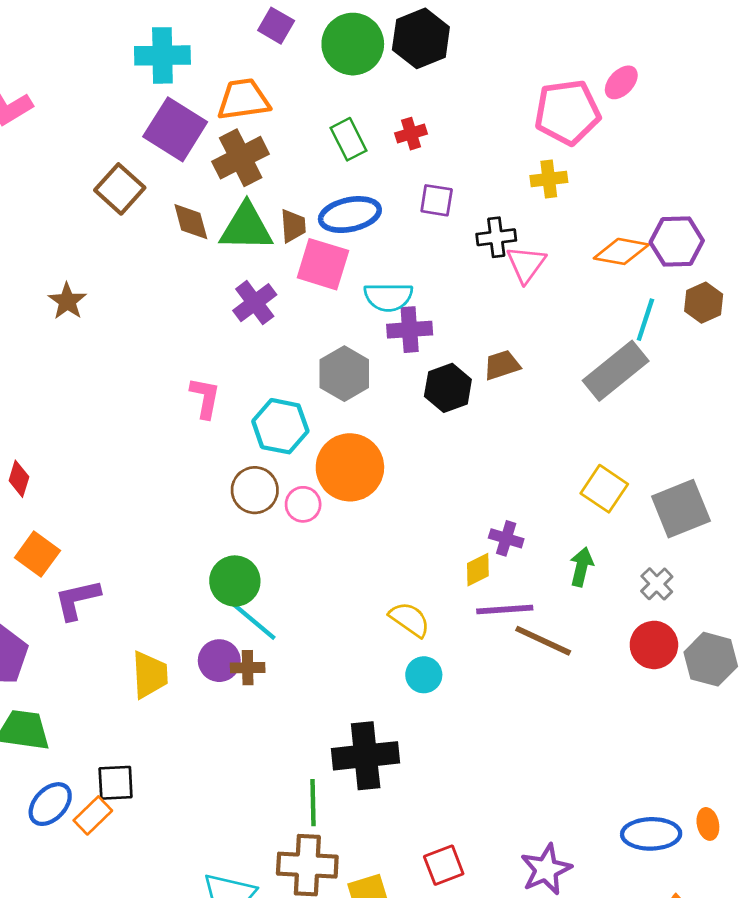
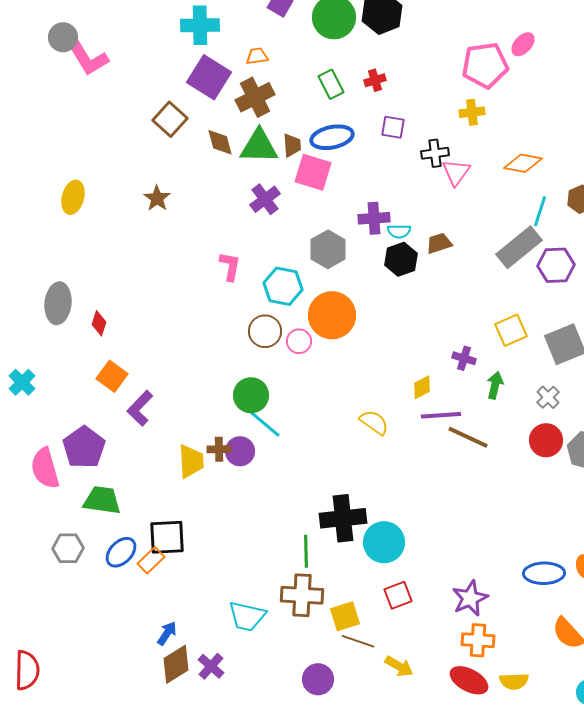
orange trapezoid: (243, 99) -> (257, 56), size x0.6
purple hexagon: (677, 242) -> (556, 265), moved
cyan semicircle: (388, 297) -> (399, 231), moved, size x0.7
brown star: (67, 301) -> (157, 198), moved
yellow square: (604, 489) -> (511, 330), turned 32
purple cross: (506, 538) -> (464, 358), moved
purple L-shape: (77, 599) -> (140, 408), turned -33
brown cross: (248, 668) -> (219, 449), moved
cyan circle: (424, 675) -> (384, 542), moved, size x1.6
black square: (116, 783) -> (167, 537), size x1.4

